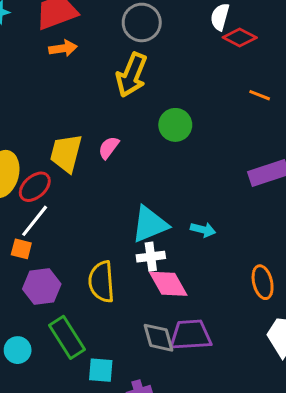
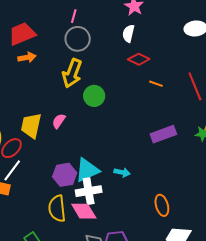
red diamond: (240, 37) -> (139, 59), moved
green circle: (175, 125) -> (94, 96), moved
white cross: (151, 257) -> (89, 191), size x1.4
pink diamond: (168, 284) -> (84, 211), moved
purple hexagon: (42, 286) -> (65, 175), moved

